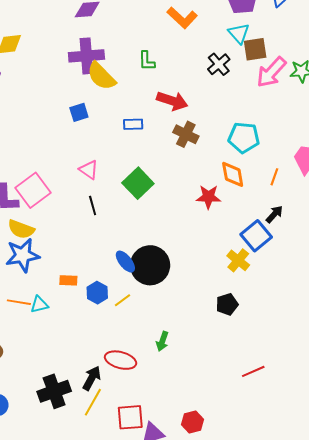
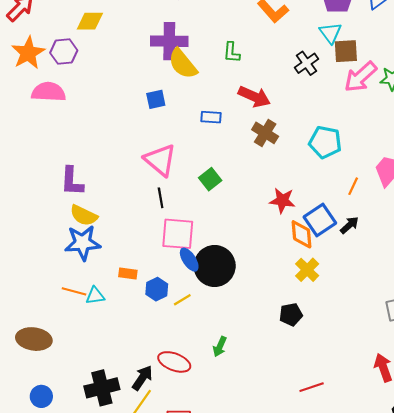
pink triangle: (89, 170) -> (160, 160), size x1.6
orange diamond: (233, 174) -> (302, 234), moved
green square: (138, 183) -> (210, 179), size x0.7
pink square: (33, 190) -> (178, 234), moved, turned 36
blue square: (256, 236) -> (320, 220), moved

